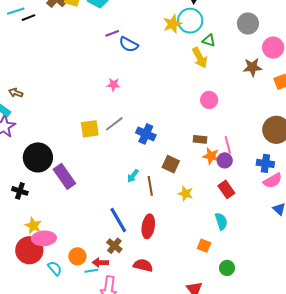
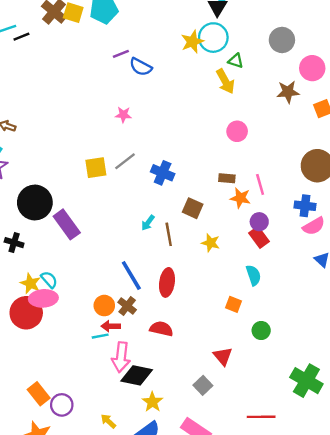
purple circle: (225, 160) -> (259, 222), moved
orange circle: (77, 256) -> (104, 306), moved
cyan semicircle: (55, 268) -> (49, 280), moved

